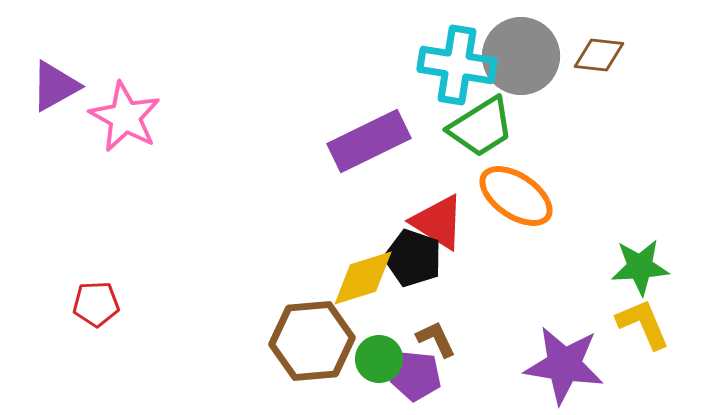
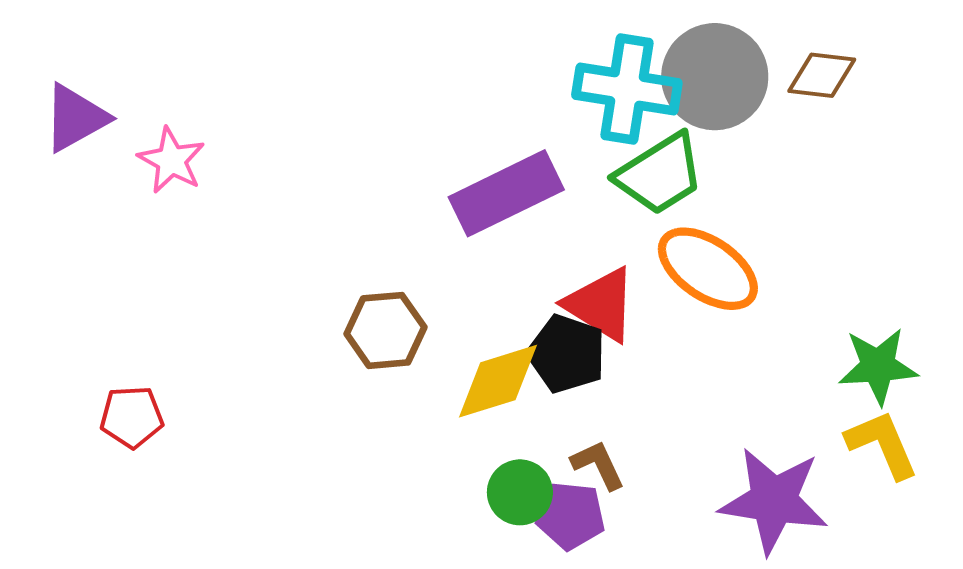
pink star: (125, 117) -> (171, 160), size x0.7
brown hexagon: (312, 341) -> (385, 330), moved, size x0.7

